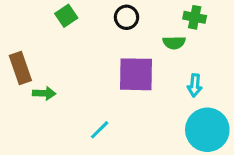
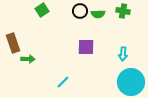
green semicircle: (174, 43) -> (98, 14), moved
purple square: (136, 74) -> (86, 47), size x0.7

